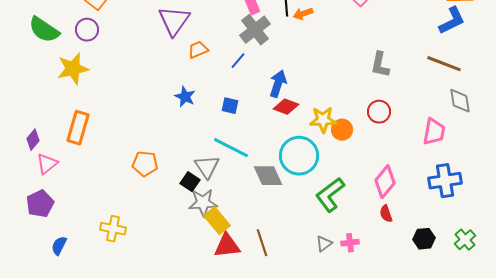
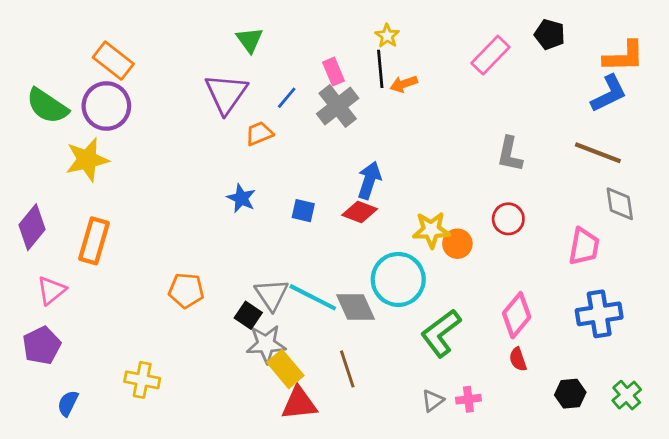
purple circle: (87, 30) -> (106, 106), size x1.5
blue line: (238, 61) -> (287, 98), moved
red diamond: (286, 107) -> (360, 212), moved
purple diamond: (33, 140) -> (32, 227), moved, size x1.5
cyan line: (231, 148) -> (313, 297), moved
brown line: (262, 243) -> (347, 369), moved

